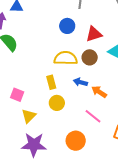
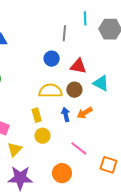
red triangle: (94, 34) -> (78, 66), turned 30
blue arrow: (80, 82) -> (66, 115), turned 64
orange arrow: (99, 92) -> (85, 113), moved, turned -63

